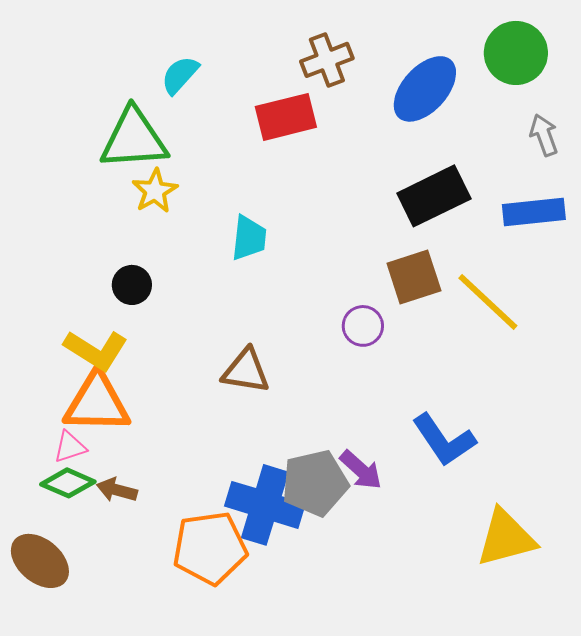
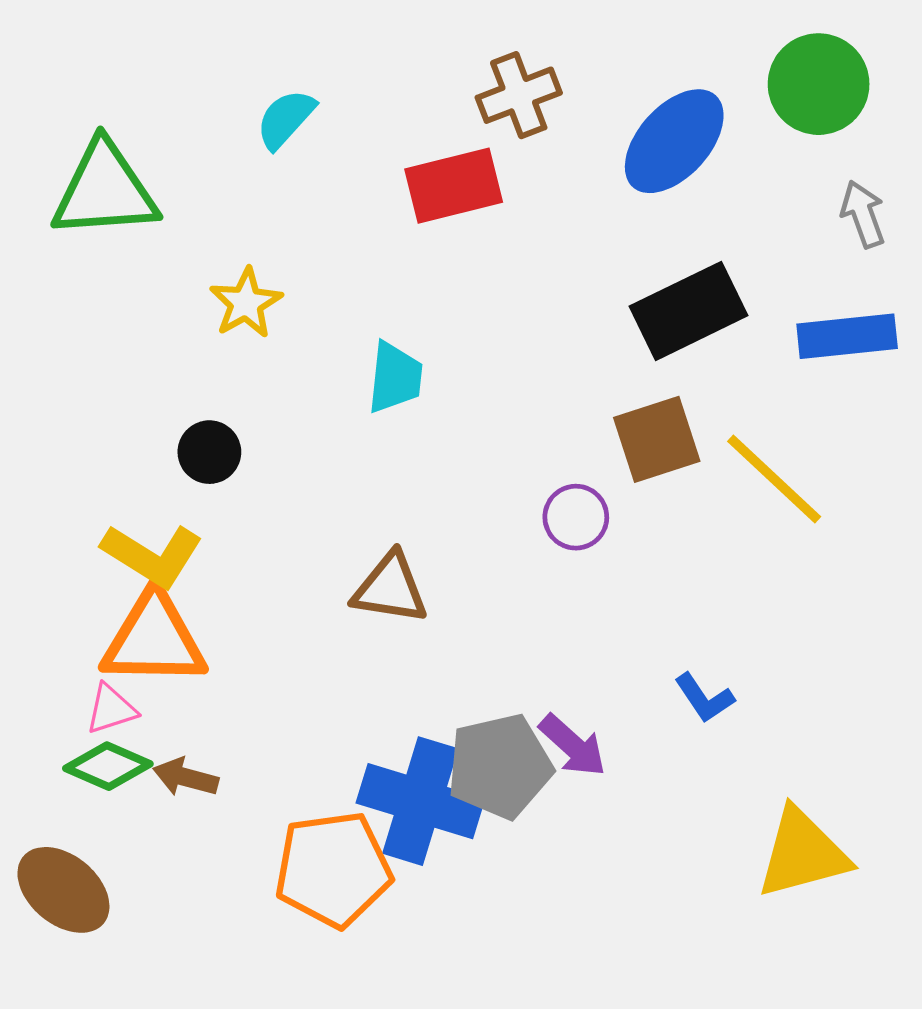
green triangle: (134, 139) -> (105, 190), moved
blue L-shape: (444, 440) -> (704, 698), size x0.6

